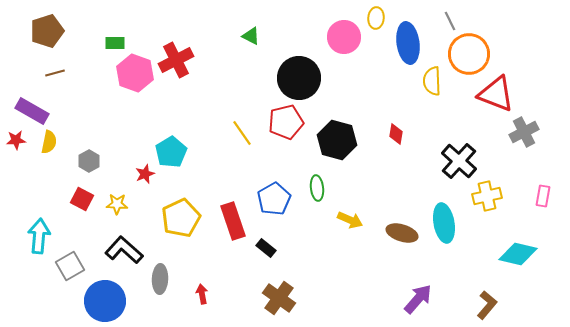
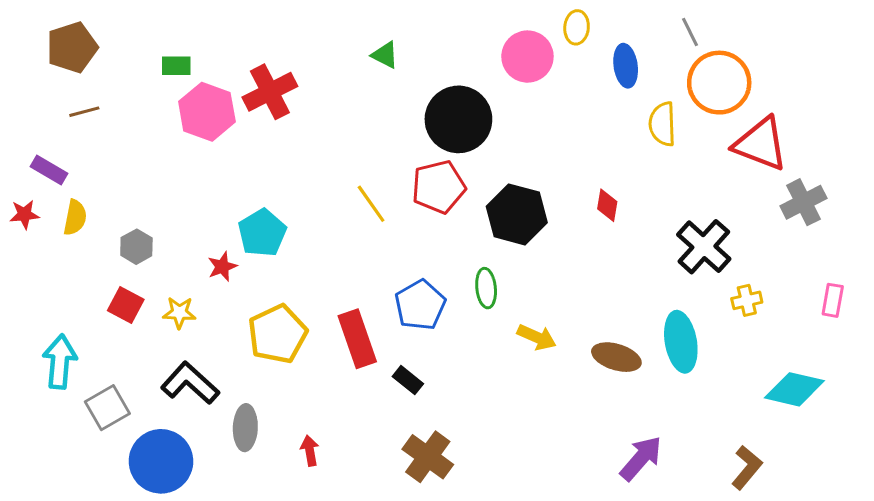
blue ellipse: (408, 43) -> (626, 66), size x0.7
purple rectangle: (32, 111) -> (49, 170), size x0.7
yellow cross: (487, 196) -> (747, 300), size x0.7

